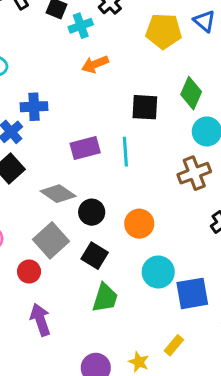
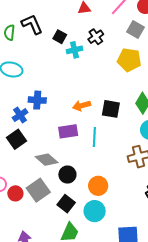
orange arrow: (95, 64) -> (82, 106), moved
red circle: (29, 272) -> (15, 193), moved
cyan circle: (158, 272) -> (95, 211), moved

